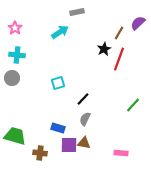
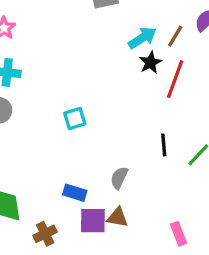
cyan arrow: (60, 32) -> (142, 38), moved
black line: (83, 99) -> (164, 145), moved, turned -48
brown cross: (40, 153) -> (45, 234), turned -32
pink rectangle: (121, 153) -> (178, 234), turned 64

